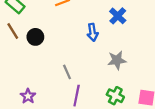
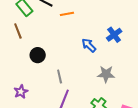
blue arrow: (93, 32) -> (89, 45), turned 133
black circle: (35, 37) -> (38, 55), moved

